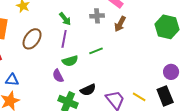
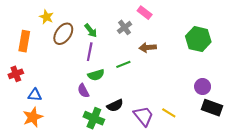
gray cross: (97, 16) -> (124, 27), turned -32
brown arrow: (120, 24) -> (148, 47), moved, turned 56
brown ellipse: (32, 39) -> (63, 34), moved
black rectangle: (165, 96) -> (212, 108), moved, turned -48

